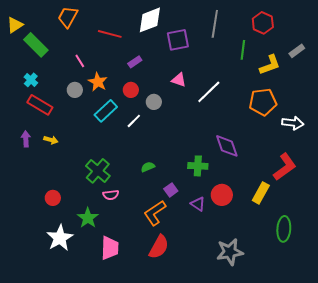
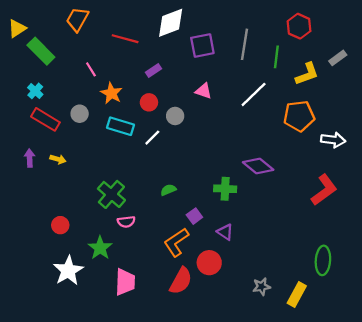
gray line: (215, 24) -> (244, 44), moved
gray circle: (75, 90) -> (80, 114), moved
white line: (209, 92) -> (254, 94), moved
cyan rectangle: (106, 111) -> (121, 126), turned 60
purple diamond: (227, 146) -> (258, 166), turned -32
yellow rectangle: (261, 193) -> (297, 295), moved
red circle: (222, 195) -> (209, 263), moved
gray star: (230, 252) -> (262, 287), size x0.6

